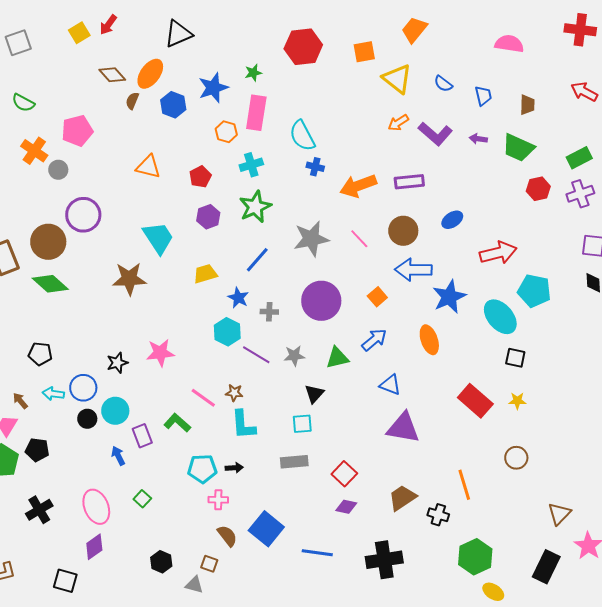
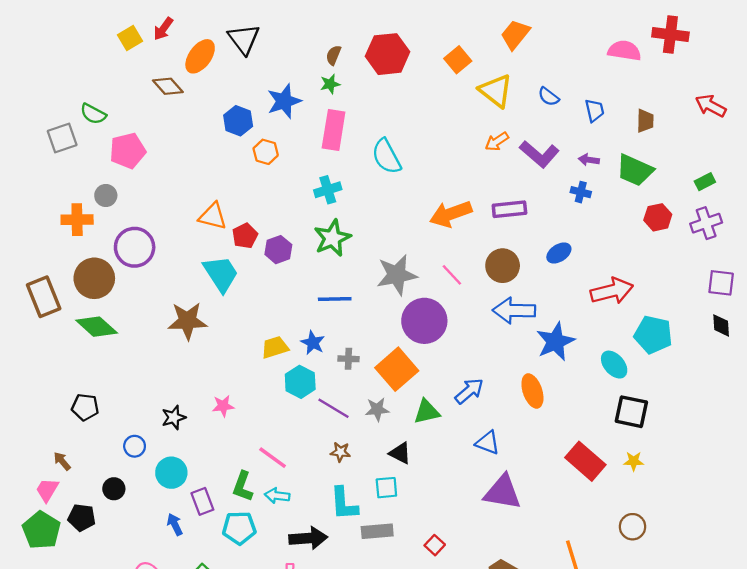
red cross: (580, 30) -> (670, 35), moved
black triangle: (178, 34) -> (244, 39), turned -44
gray square: (18, 43) -> (62, 138), moved
orange square: (364, 52) -> (458, 60), turned -30
orange ellipse: (150, 74) -> (200, 56), moved
brown semicircle: (132, 101) -> (334, 55), moved
green semicircle: (23, 103) -> (93, 114), moved
orange hexagon: (226, 132) -> (266, 152), moved
orange cross: (34, 151) -> (77, 220), moved, turned -36
green rectangle: (579, 158) -> (705, 182), size x0.7
orange triangle: (148, 167) -> (213, 216), moved
blue cross: (315, 167) -> (581, 192), moved
red pentagon: (200, 177) -> (245, 236), moved
blue line: (257, 260) -> (335, 299), turned 48
yellow trapezoid: (205, 274) -> (275, 347), moved
orange square: (377, 297) -> (397, 369), moved, size x1.8
purple circle: (321, 301) -> (424, 321), moved
cyan ellipse: (500, 317) -> (614, 365), size x0.7
pink star: (160, 353) -> (223, 406), size x0.7
black square: (515, 358) -> (631, 412), size x1.4
blue circle: (83, 388) -> (135, 446), size x0.7
brown star: (234, 393) -> (340, 452), moved
cyan arrow: (53, 394) -> (277, 496), moved
black triangle: (314, 394) -> (400, 453), turned -45
black circle: (87, 419) -> (114, 489), moved
green L-shape: (177, 423) -> (243, 486), turned -112
cyan L-shape: (243, 425) -> (344, 504), moved
black arrow: (234, 468) -> (308, 538), size x1.8
cyan pentagon: (202, 469) -> (239, 528), moved
red square: (344, 474) -> (435, 545), size x0.7

